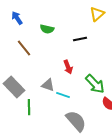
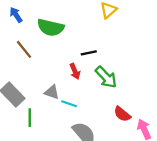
green semicircle: (47, 29) -> (51, 27), size x1.6
black line: (80, 39) -> (89, 53), moved
green arrow: (95, 84) -> (106, 77), moved

